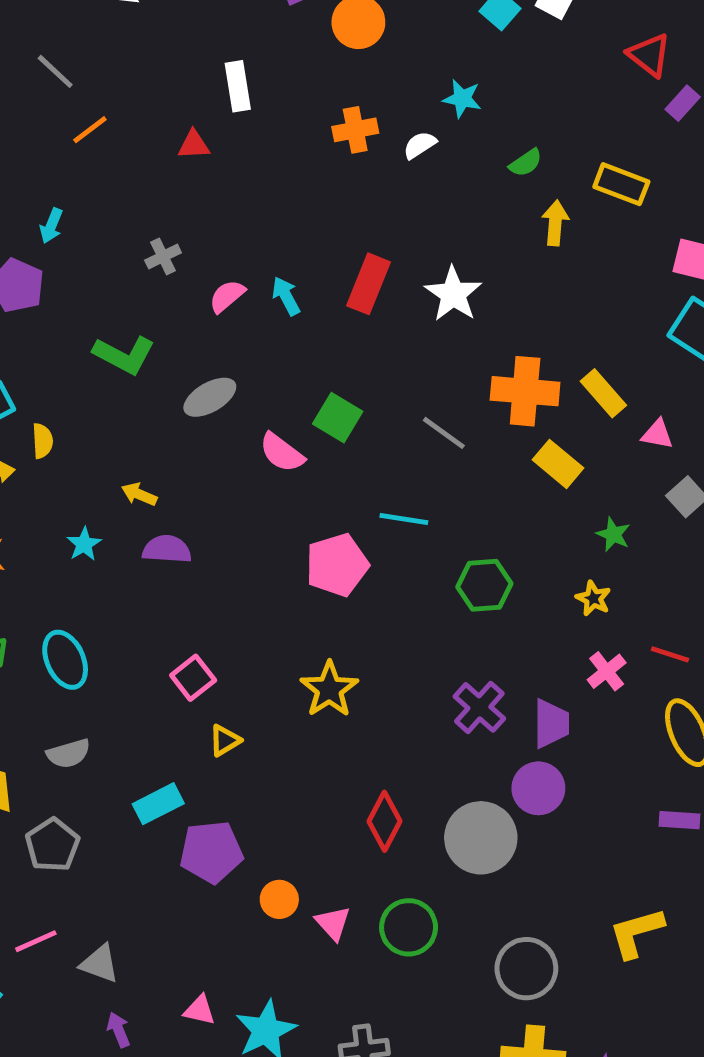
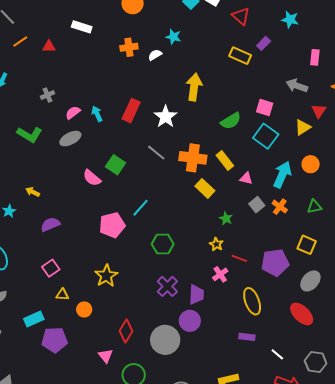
red triangle: (649, 55) -> (241, 16), moved
white rectangle: (238, 86) -> (82, 27), turned -66
red triangle: (194, 145) -> (49, 46), moved
green semicircle: (526, 163) -> (231, 121), moved, size x1.5
yellow rectangle: (621, 184) -> (240, 56), moved
yellow arrow: (555, 223) -> (194, 87), moved, size x1.5
gray ellipse: (210, 397) -> (70, 139), moved
gray line: (444, 433) -> (156, 153), moved
cyan line: (404, 519) -> (141, 208), turned -60
purple semicircle: (167, 549) -> (50, 224), moved, turned -30
green hexagon: (484, 585) -> (163, 244), moved
red line: (670, 654) -> (239, 258), moved
yellow triangle: (225, 741) -> (62, 295), turned 32
orange circle: (279, 899) -> (84, 309), moved
pink triangle: (333, 923) -> (106, 356), moved

